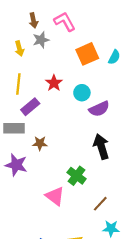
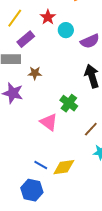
yellow line: (18, 84) -> (15, 18), turned 30
cyan circle: (82, 93) -> (66, 30), moved

